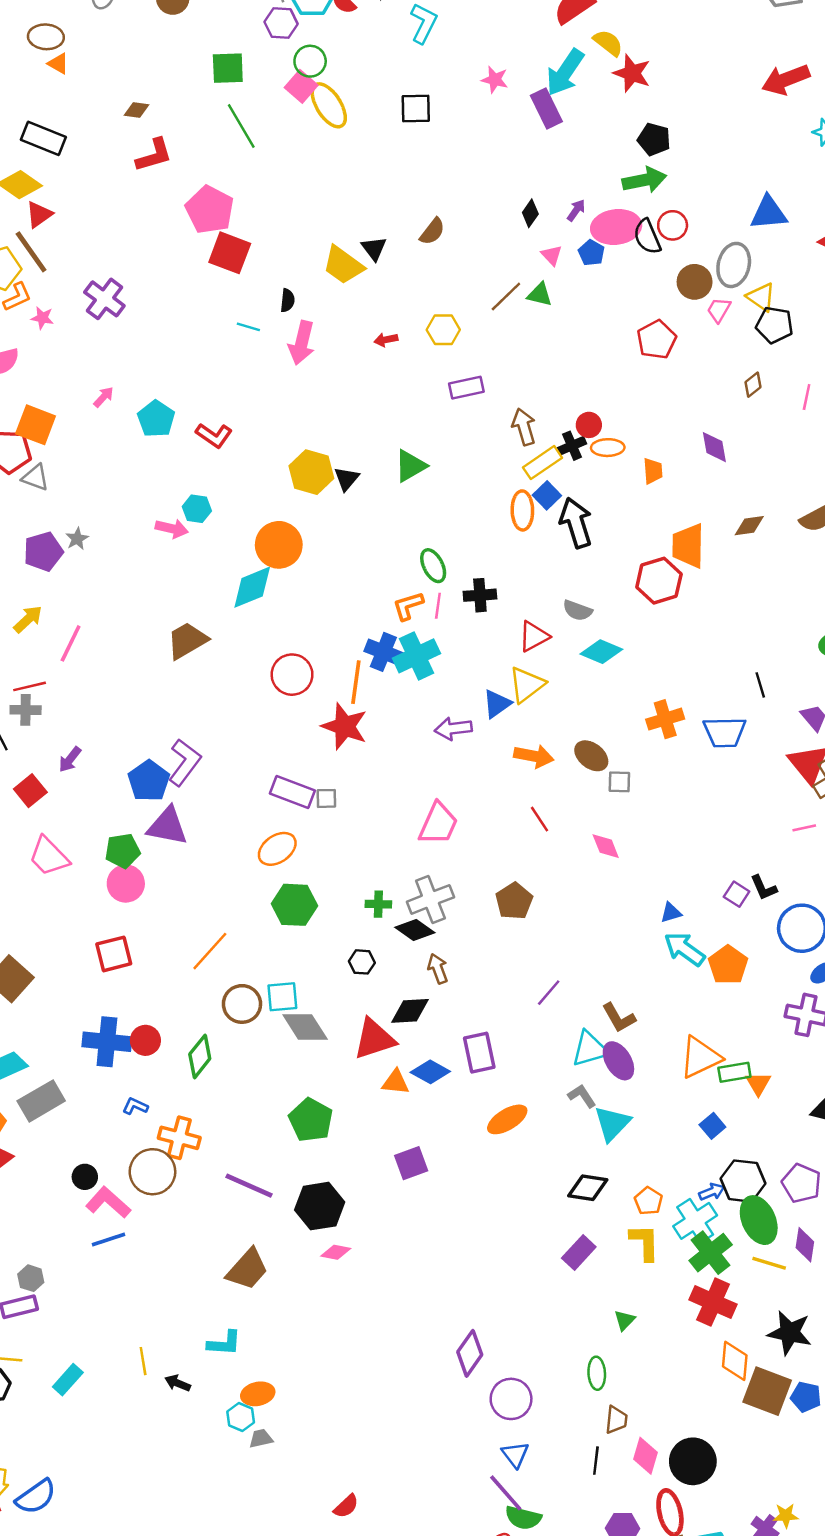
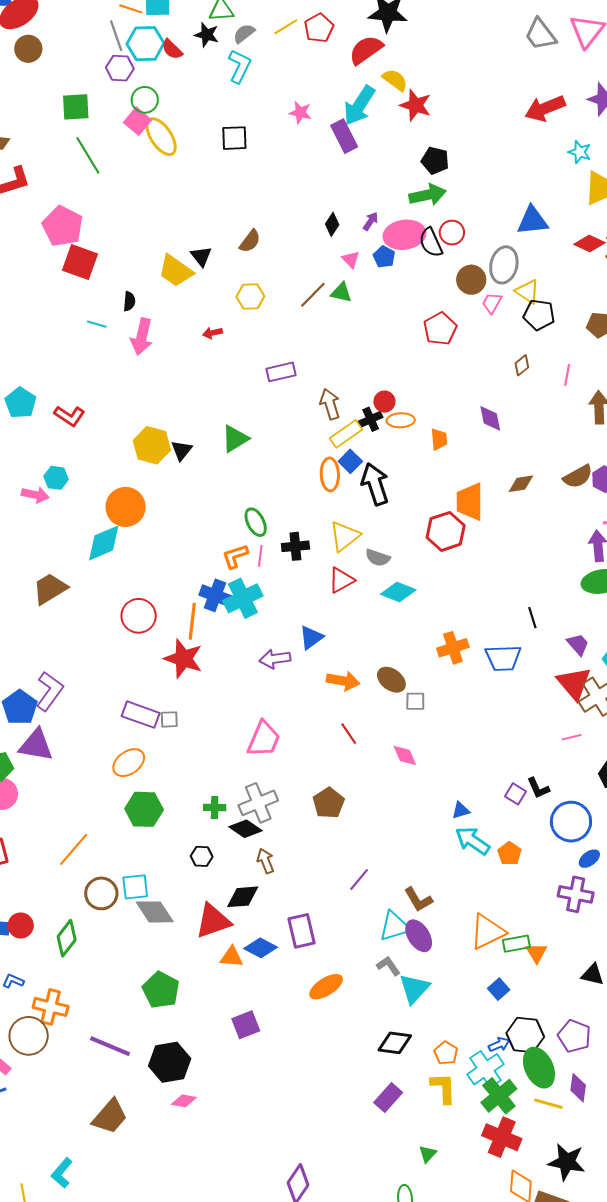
yellow hexagon: (443, 330) -> (250, 296), moved
yellow triangle: (527, 685) -> (345, 536), moved
orange pentagon: (728, 965) -> (509, 854), size x0.7
cyan L-shape: (224, 1343) -> (62, 1173), moved, turned 128

